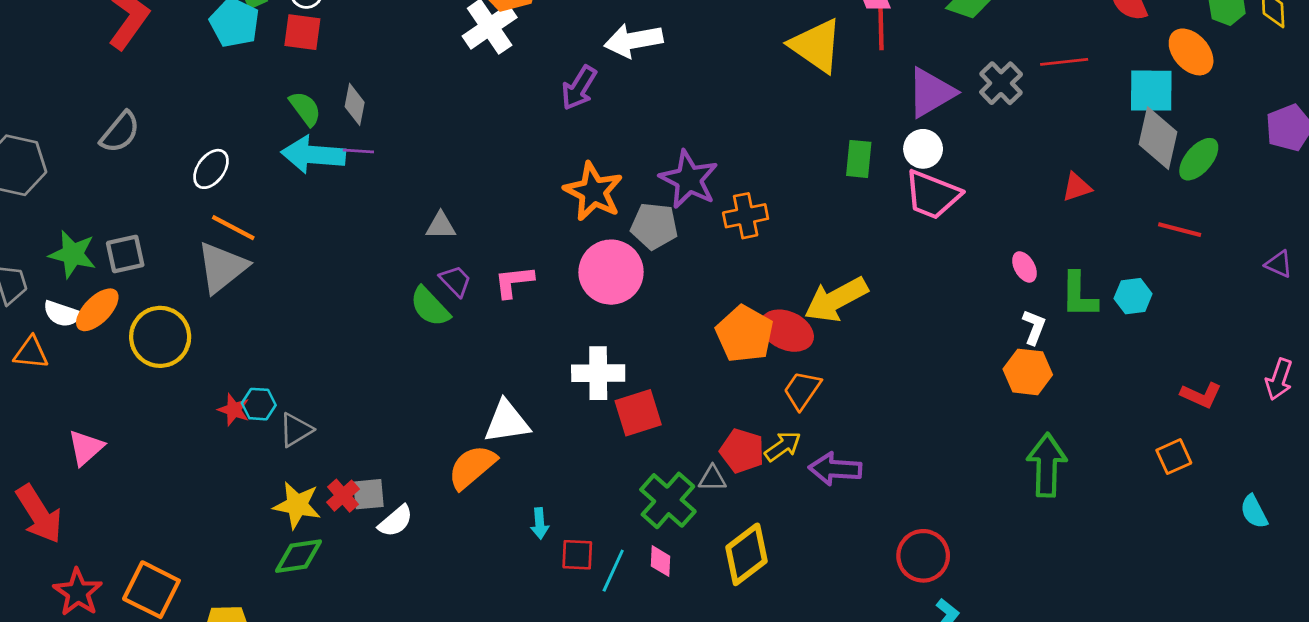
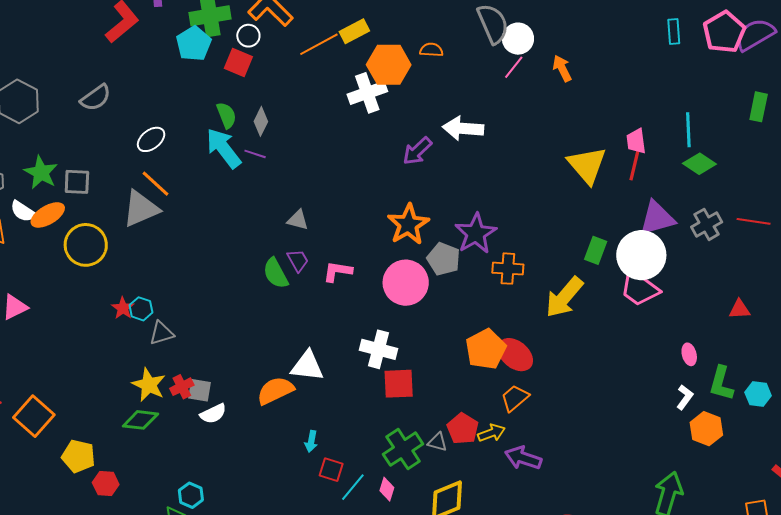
white circle: (923, 149) -> (641, 255), size x1.8
cyan arrow: (313, 155) -> (224, 148), turned 33
yellow arrow: (836, 299) -> (564, 297), moved, turned -36
orange hexagon: (1028, 372) -> (706, 429), moved

